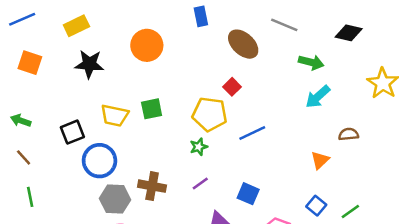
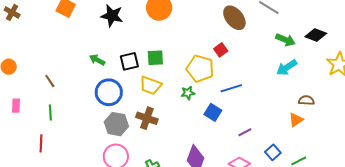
black diamond: (349, 33) -> (316, 35), moved
yellow trapezoid: (115, 115) -> (151, 85), moved
green arrow: (21, 121) -> (97, 60), moved
black square: (72, 132) -> (129, 61), moved
orange triangle: (320, 160) -> (296, 120), moved
purple line: (200, 184) -> (245, 132), moved
blue square: (248, 194) -> (213, 112), moved

